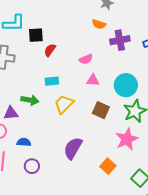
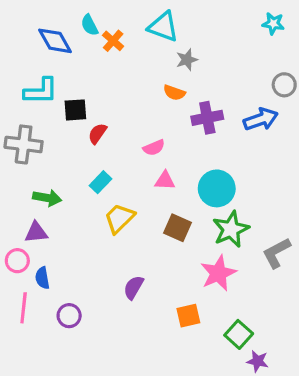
cyan rectangle: (52, 81) -> (101, 182), turned -40
green arrow: (30, 100) -> (47, 198), moved
blue semicircle: (24, 142) -> (42, 278), moved, turned -104
purple semicircle: (73, 148) -> (133, 287), size x0.7
orange square: (108, 166) -> (188, 316), turned 35

